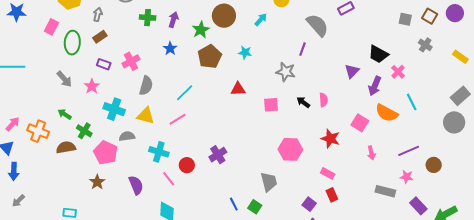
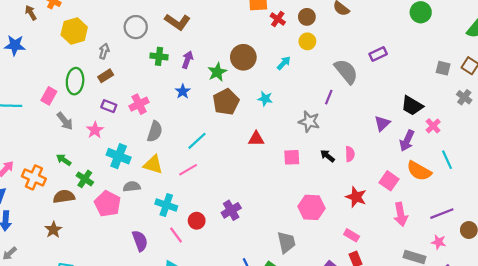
pink rectangle: (51, 27) -> (49, 96), moved
pink arrow: (371, 153) -> (401, 214), size x1.5
brown star: (97, 182) -> (53, 230), moved

